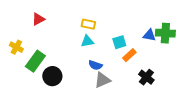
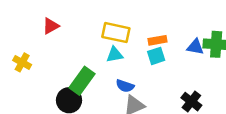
yellow rectangle: (88, 24) -> (116, 33), size x1.5
orange rectangle: (129, 55) -> (158, 40), moved, turned 32
green rectangle: (35, 61) -> (82, 81), moved

